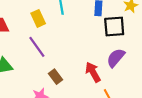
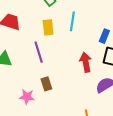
red arrow: (93, 72) -> (86, 62), moved

